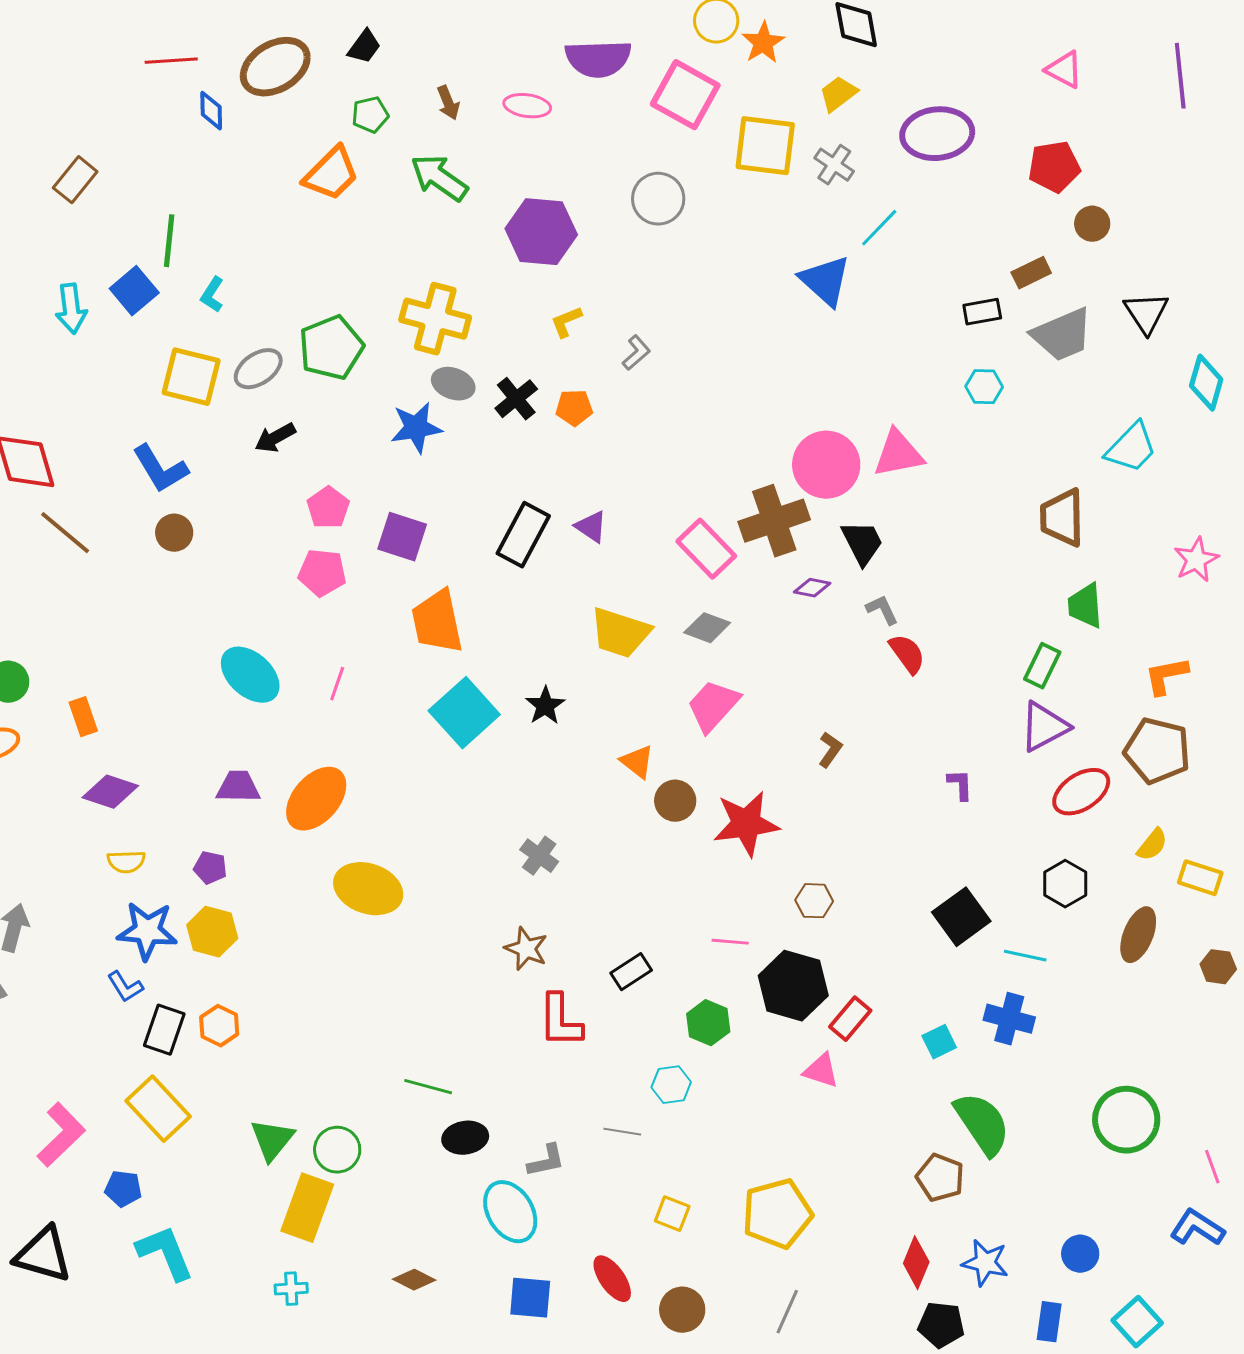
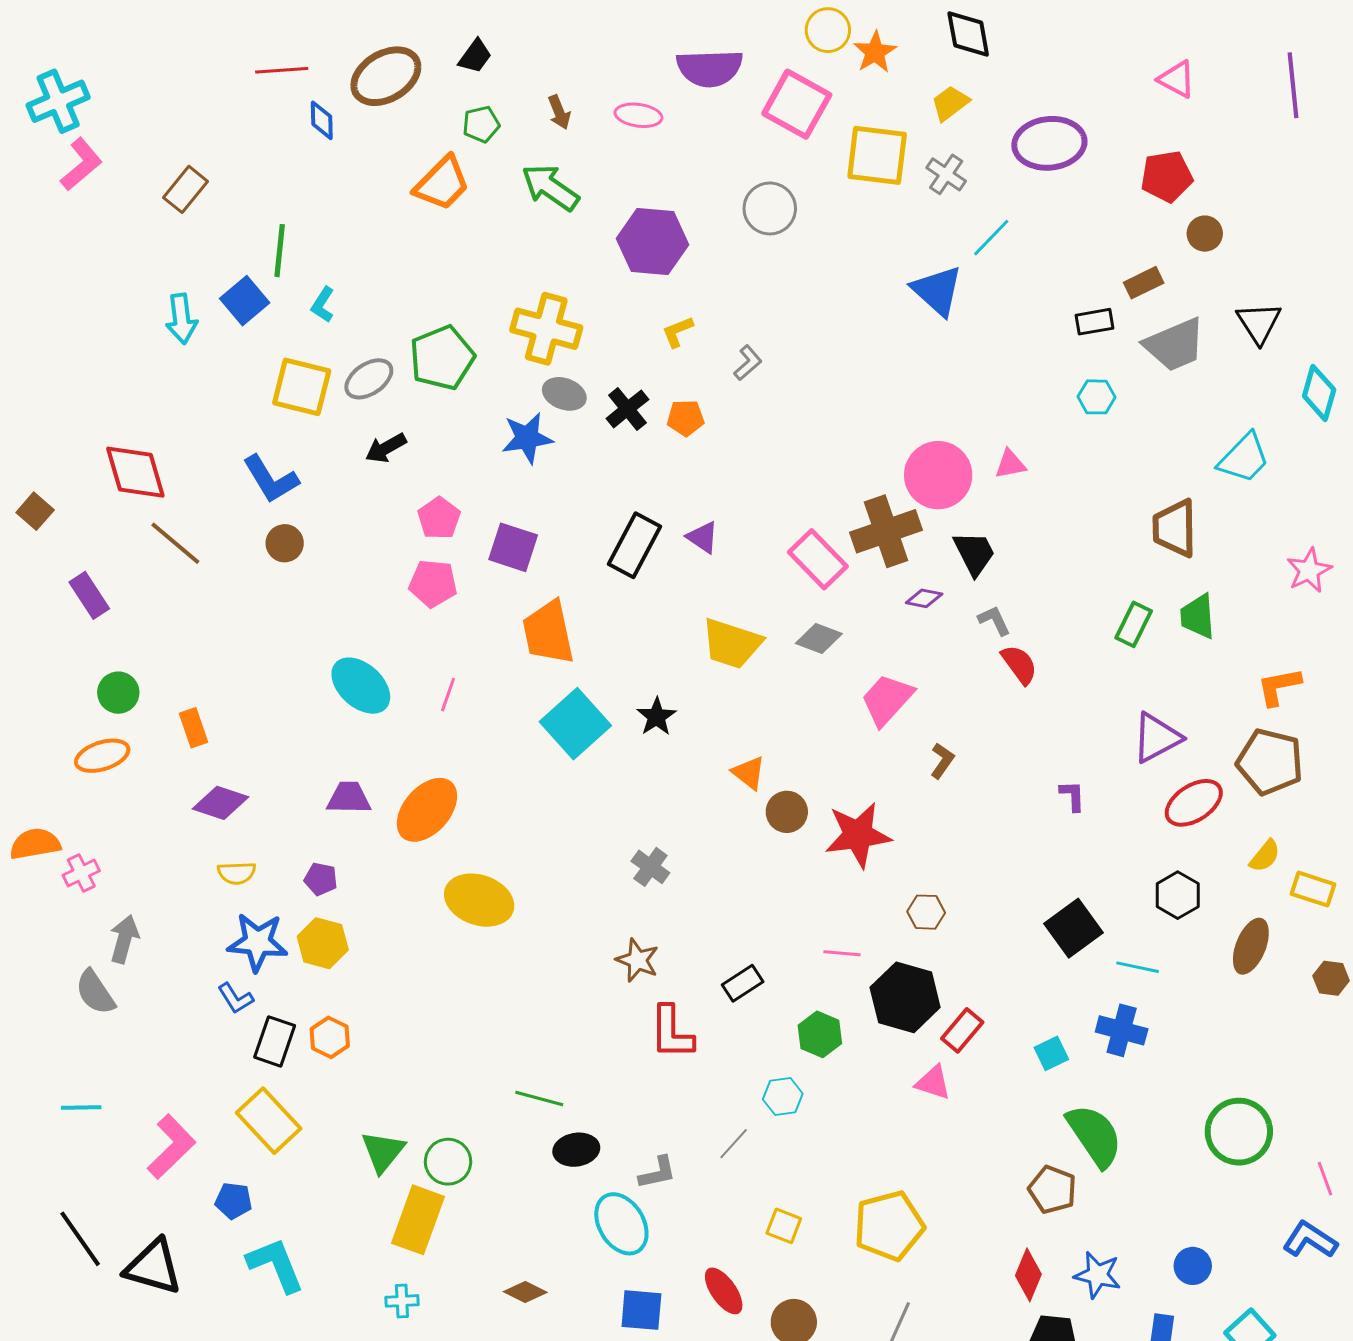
pink triangle: (898, 454) -> (1010, 464), size x0.6
green rectangle: (1042, 666) -> (1134, 624), moved
pink trapezoid: (713, 706) -> (887, 700), moved
gray line: (622, 1132) -> (734, 1144), turned -57

